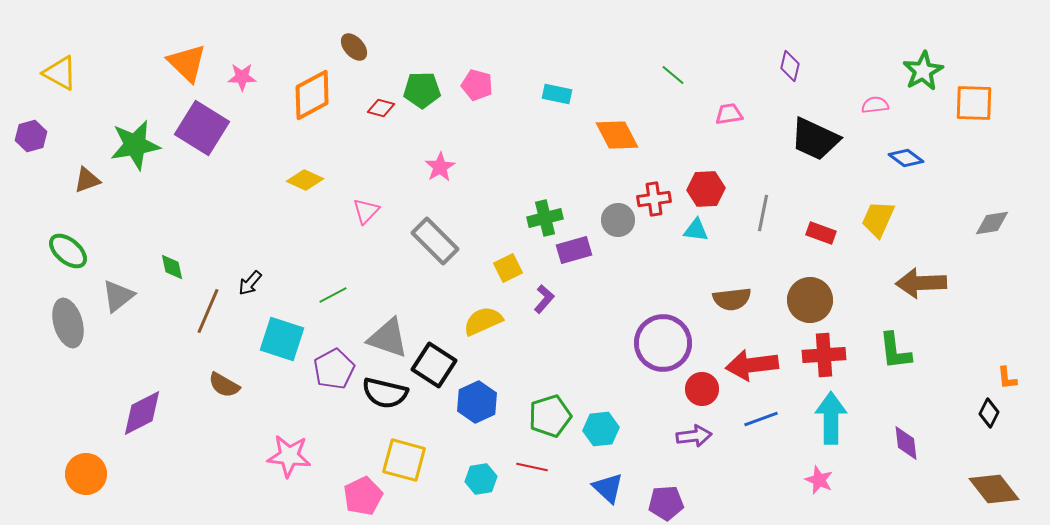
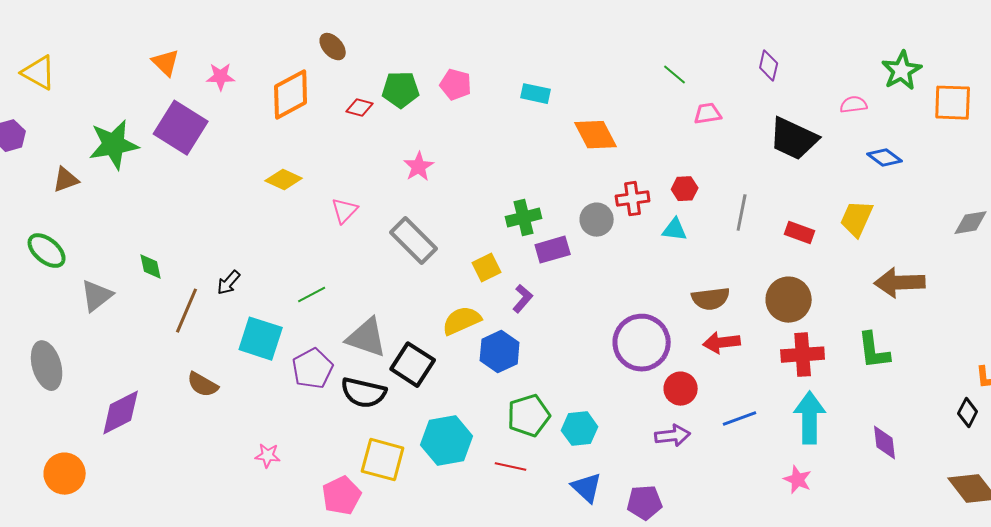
orange triangle: (187, 63) -> (166, 63), size x0.7
green line: (673, 75) -> (675, 75), moved
red hexagon: (706, 189) -> (685, 189), size x0.7
gray ellipse: (68, 323) -> (47, 366), moved
red arrow: (752, 365) -> (722, 343), moved, size x0.7
blue hexagon: (477, 402) -> (500, 352), moved
pink star: (289, 456) -> (268, 456), size x0.6
cyan hexagon: (481, 479) -> (447, 441), moved, size x1.6

